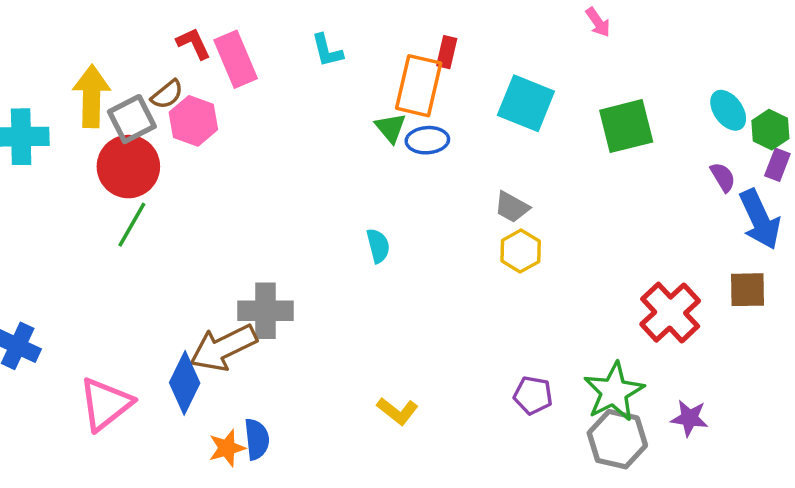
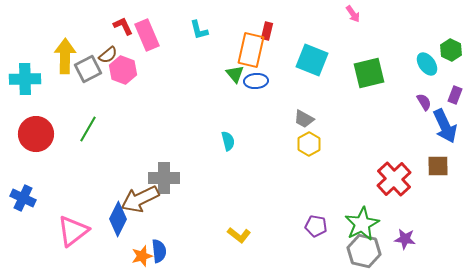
green hexagon: (770, 130) -> (451, 50), moved
red circle: (128, 167) -> (36, 134), moved

